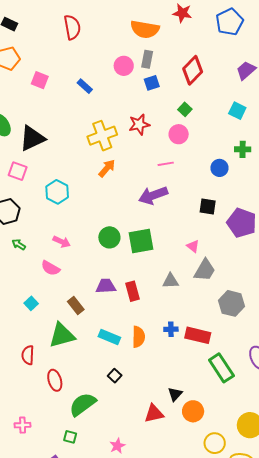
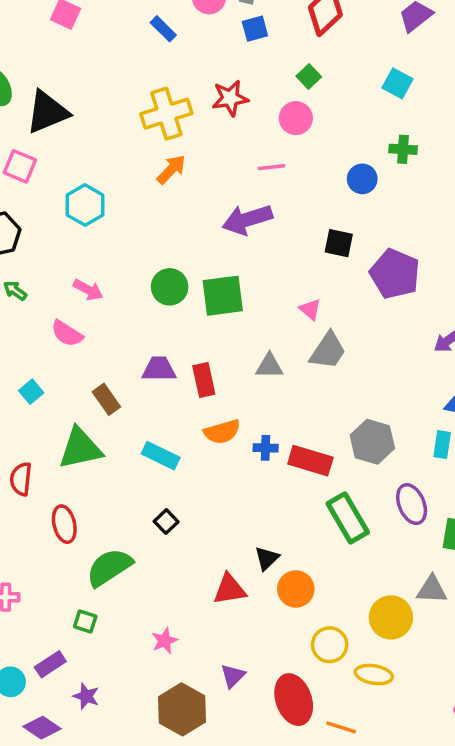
blue rectangle: (85, 86) -> (163, 29), moved
gray hexagon: (231, 303) -> (372, 442), moved
orange semicircle: (139, 337) -> (222, 432), moved, turned 70

